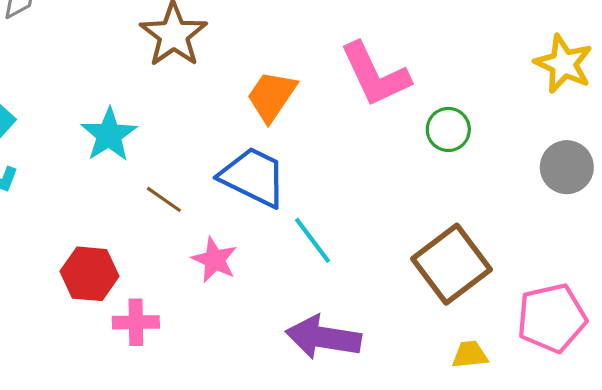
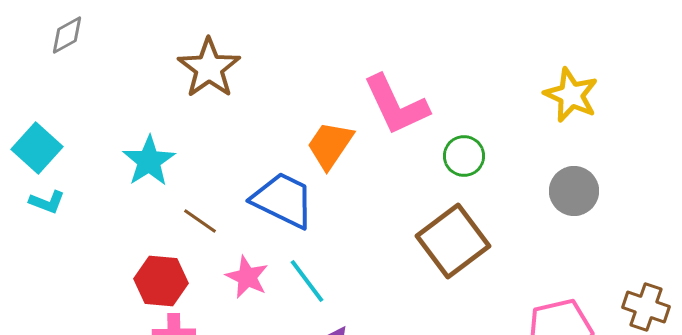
orange trapezoid: (272, 96) -> (330, 145), moved
cyan line: (313, 240) -> (307, 281), moved
brown square: (452, 264) -> (453, 241), moved
red hexagon: (90, 274) -> (161, 281), moved

